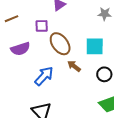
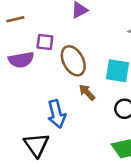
purple square: (42, 26) -> (45, 42), moved
blue arrow: (44, 76) -> (57, 114), moved, turned 115

